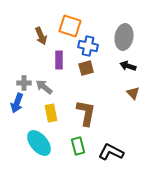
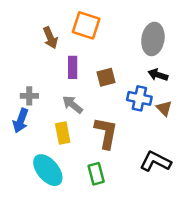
blue cross: (88, 46) -> (139, 98), moved
gray arrow: (44, 87) -> (73, 105), moved
black L-shape: (111, 152) -> (155, 161), moved

